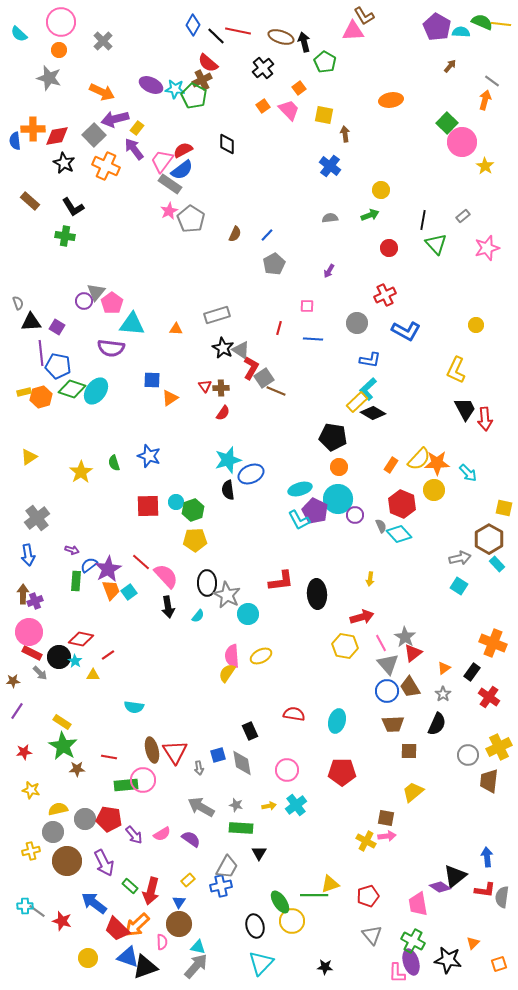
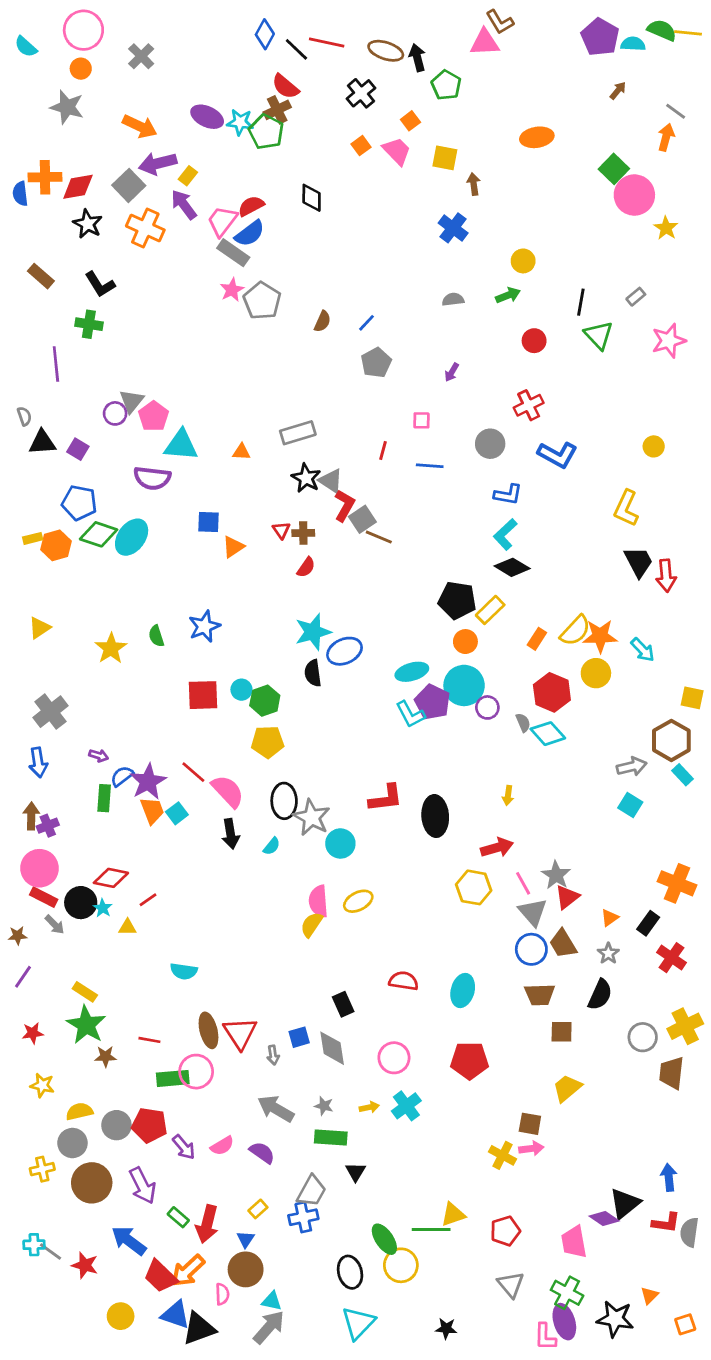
purple line: (41, 353) -> (56, 364), moved
yellow rectangle: (357, 402) -> (490, 610), moved
blue star: (149, 456) -> (204, 626), turned 30

